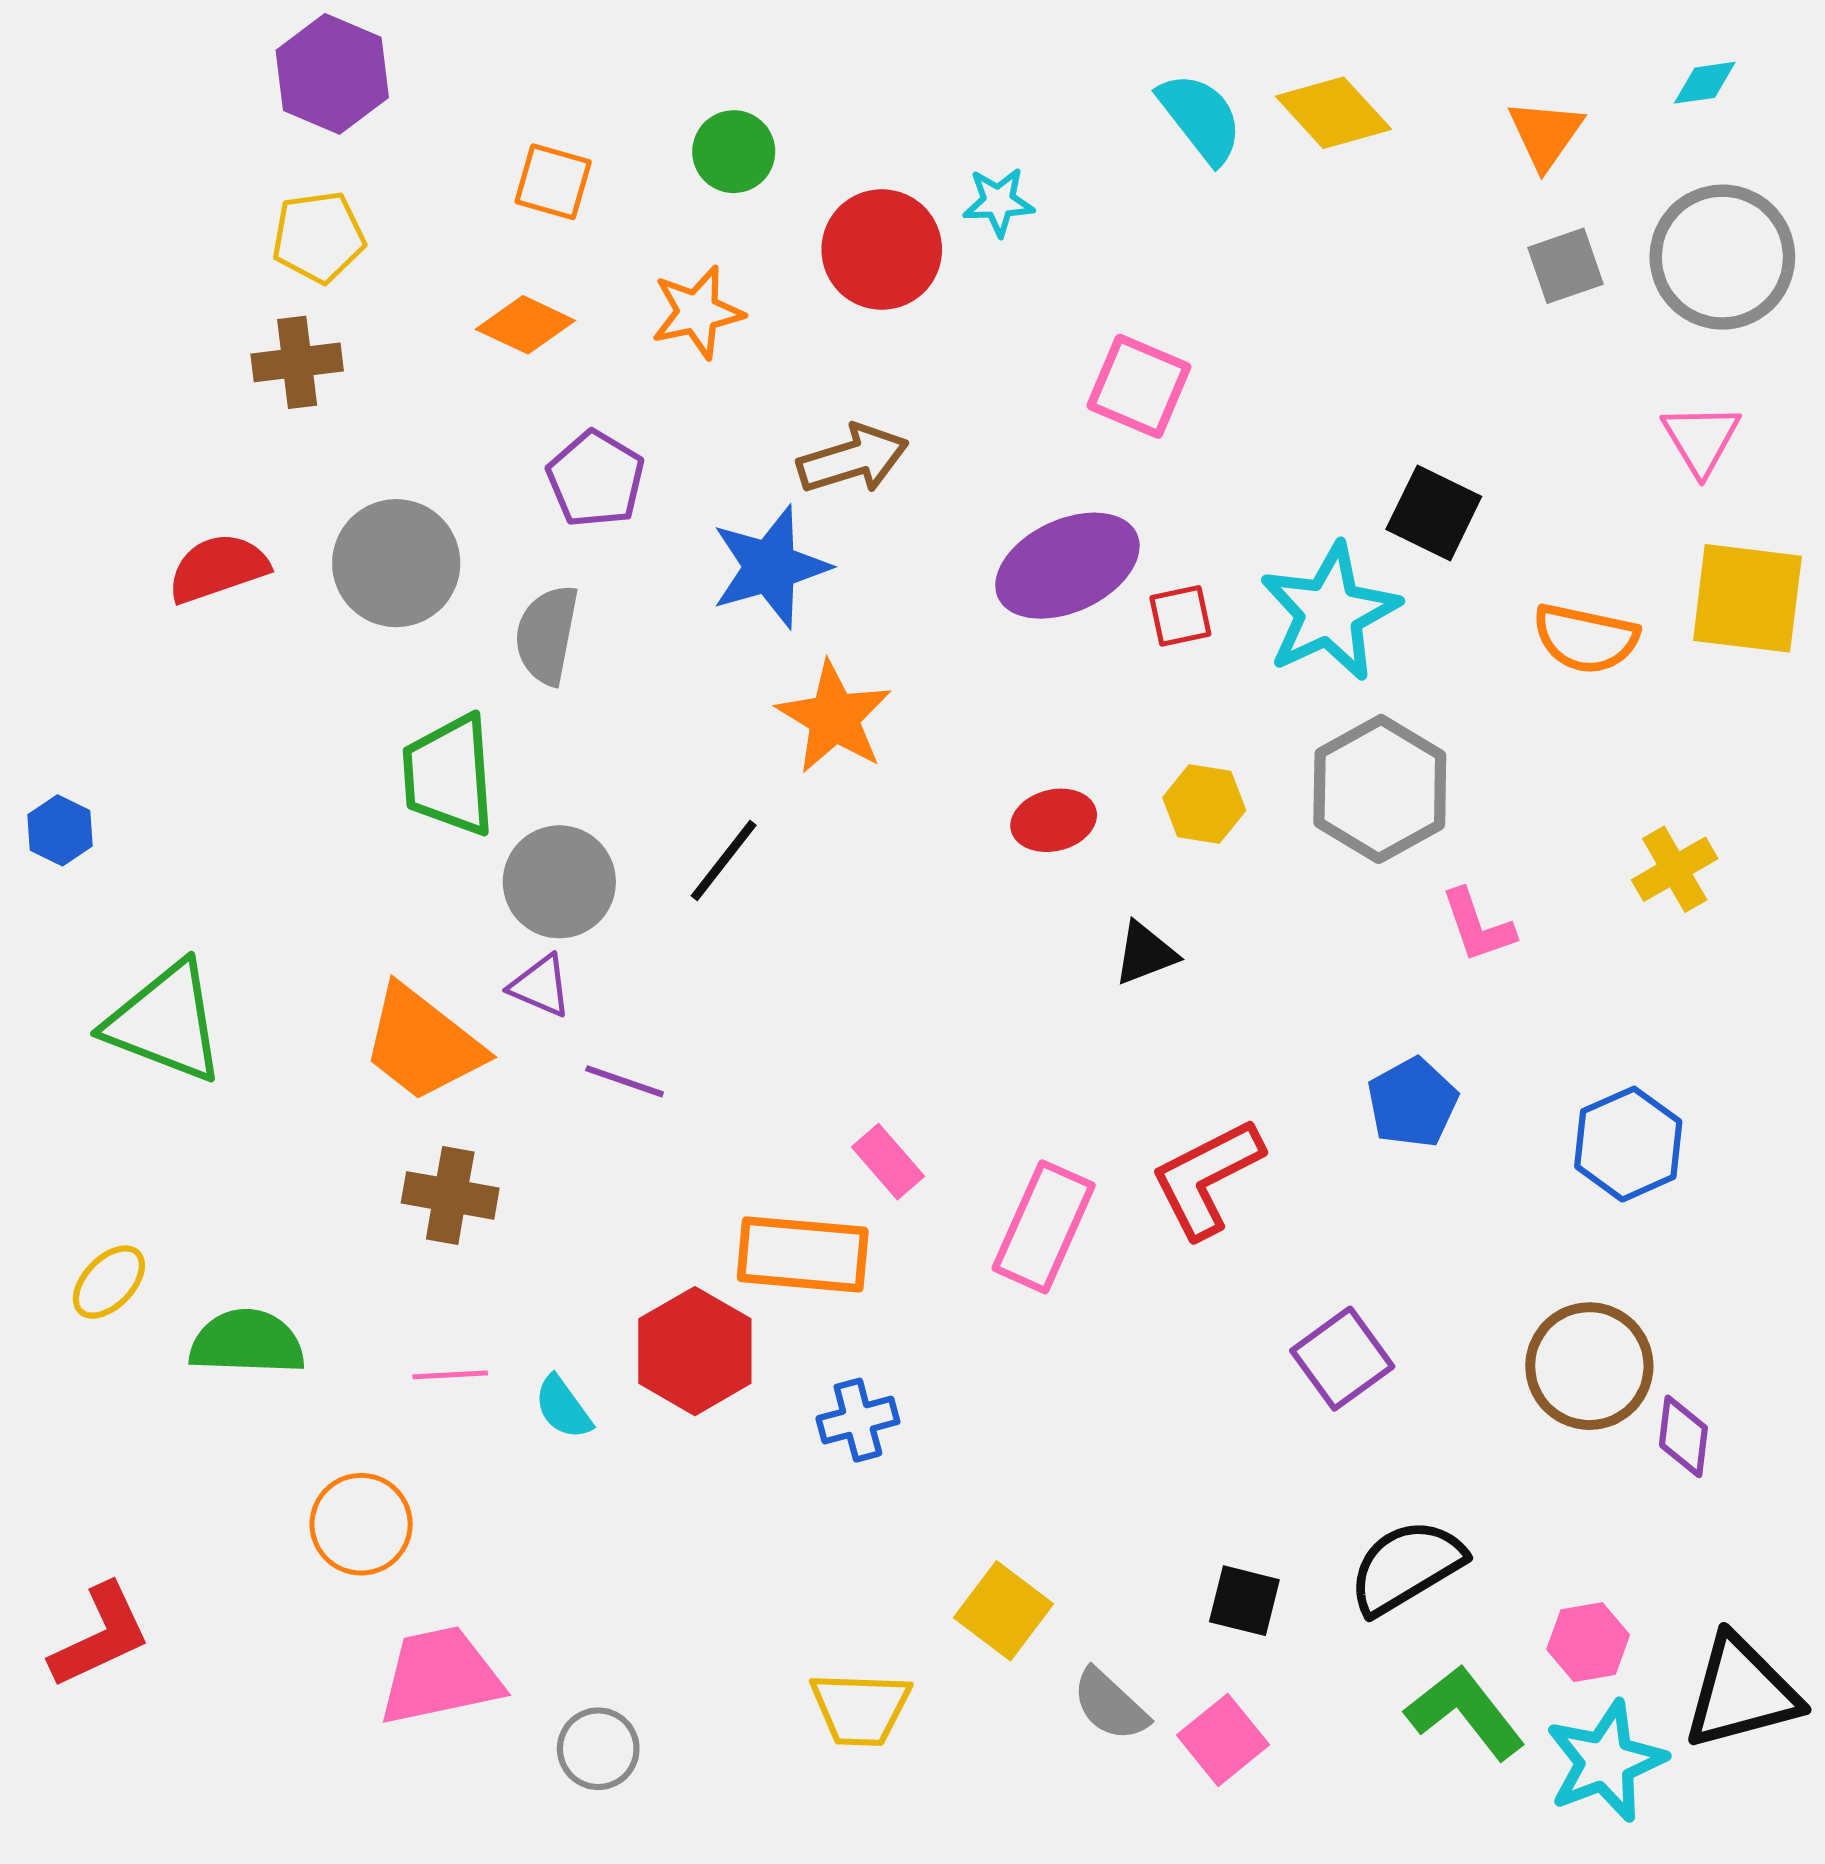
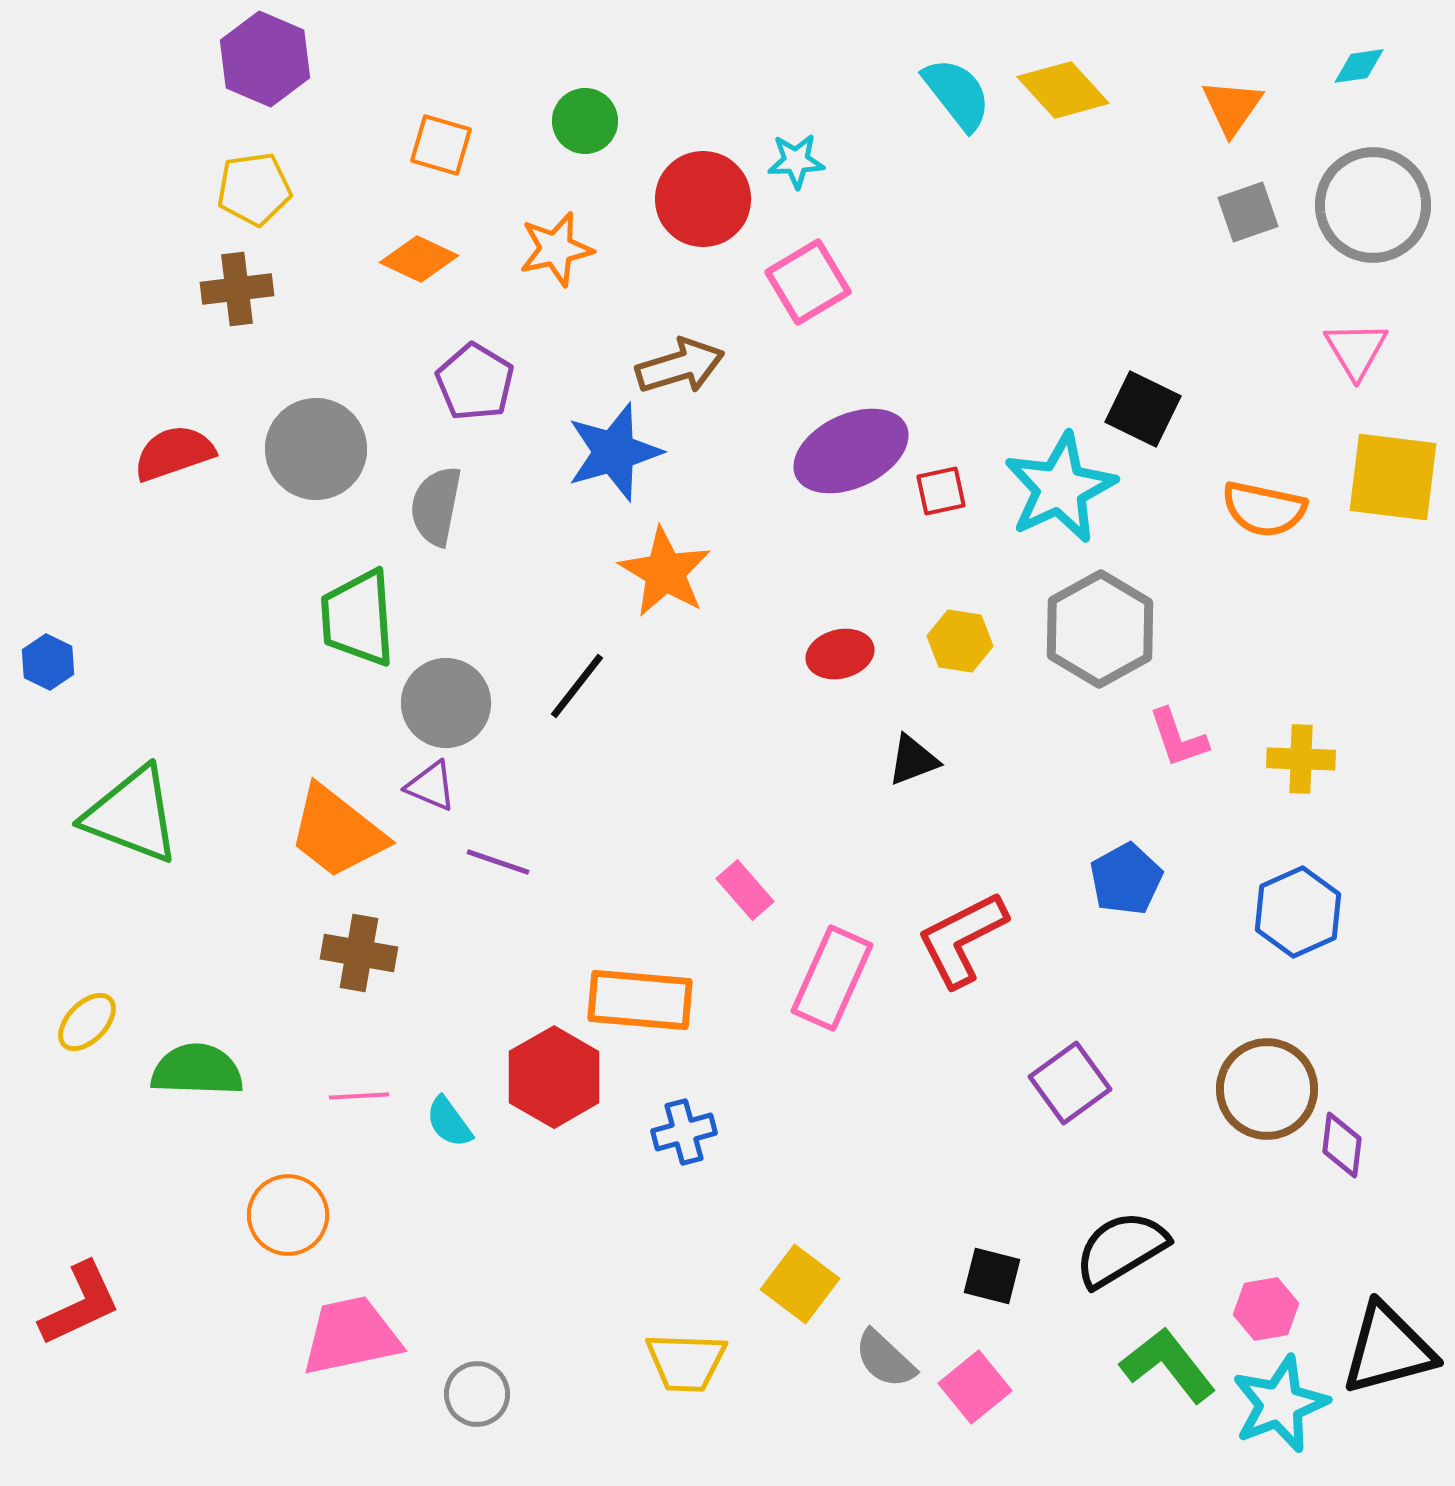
pink square: (1139, 386) -> (808, 282), moved, turned 36
yellow cross: (1675, 869) -> (1301, 759), moved, turned 32
pink rectangle: (888, 1162) -> (745, 890), moved

